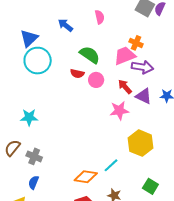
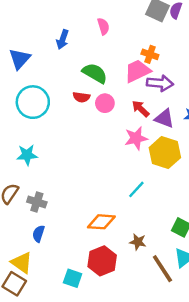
blue arrow: (65, 25) -> (62, 39), turned -105
cyan circle: (38, 61) -> (33, 102), moved
yellow hexagon: (141, 143) -> (165, 153), moved
cyan line: (111, 165) -> (136, 189), moved

